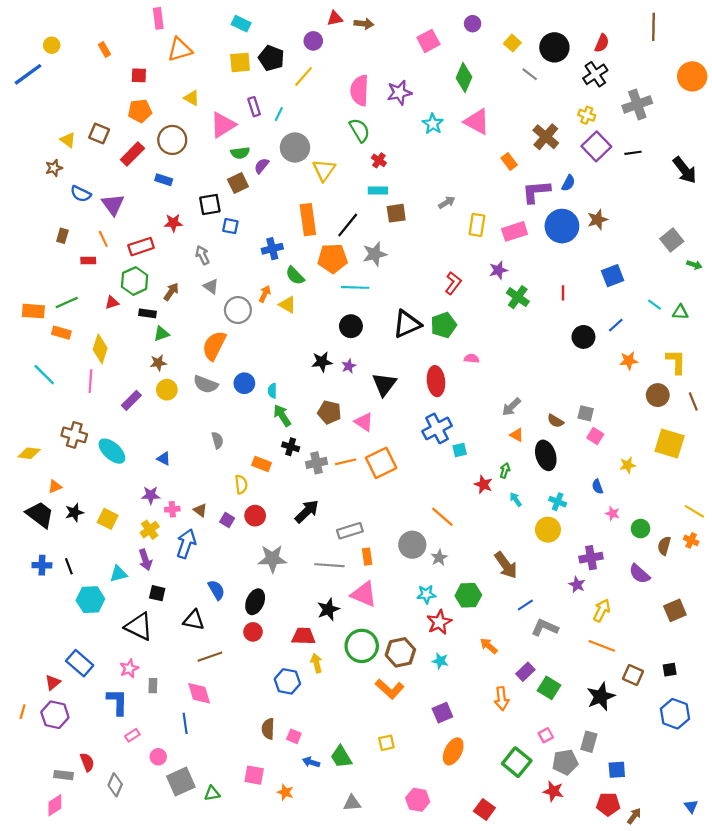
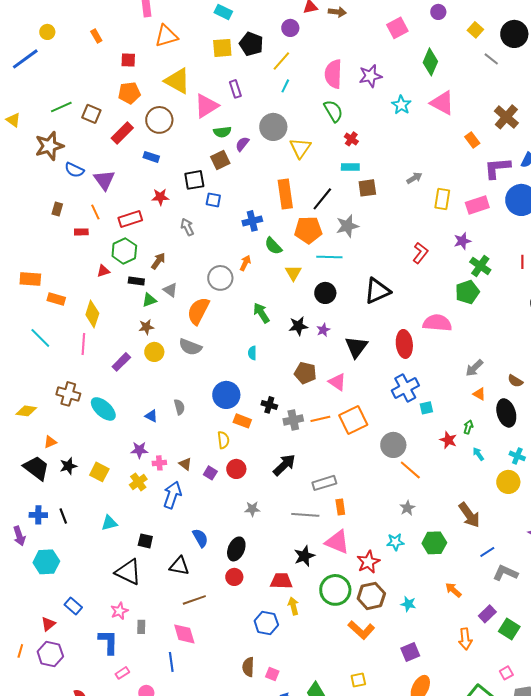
yellow triangle: (192, 98) -> (177, 81), size x1.8
cyan line: (279, 114) -> (285, 86), moved
yellow triangle: (68, 140) -> (13, 120), moved
brown star: (54, 168) -> (49, 146), size x1.8
gray triangle: (211, 286) -> (170, 290), moved
green line: (67, 302) -> (61, 107), moved
yellow triangle: (287, 305) -> (293, 273), moved, turned 30
green pentagon: (444, 325) -> (467, 292), moved
pink semicircle: (472, 358) -> (437, 323), size x2.0
blue circle: (244, 383) -> (226, 395), moved, size x1.4
green arrow: (282, 416) -> (261, 313), moved
gray semicircle: (217, 440) -> (179, 407), moved
gray circle: (412, 545) -> (393, 445), moved
gray star: (272, 559) -> (252, 509), size x0.6
purple arrow: (145, 560) -> (19, 536), moved
cyan hexagon: (90, 600) -> (46, 562), moved
red star: (439, 622) -> (368, 562), moved
blue rectangle: (80, 663) -> (73, 606), size x0.7

